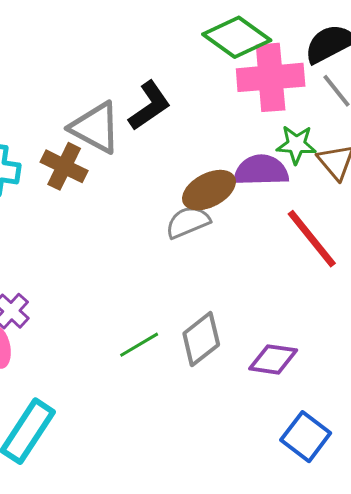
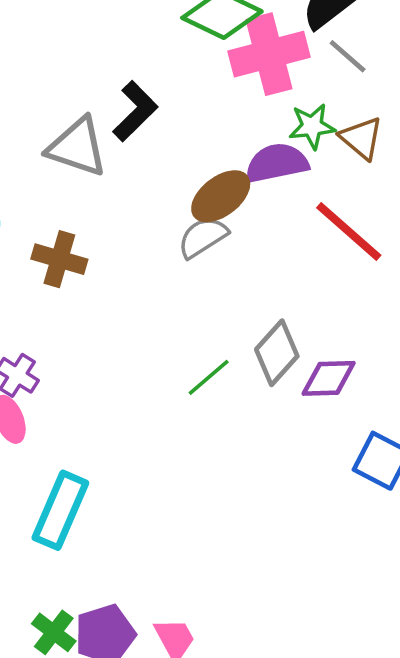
brown cross: (64, 166) -> (59, 259), moved
gray diamond: (201, 339) -> (277, 353), moved
green line: (139, 345) -> (209, 377), moved

